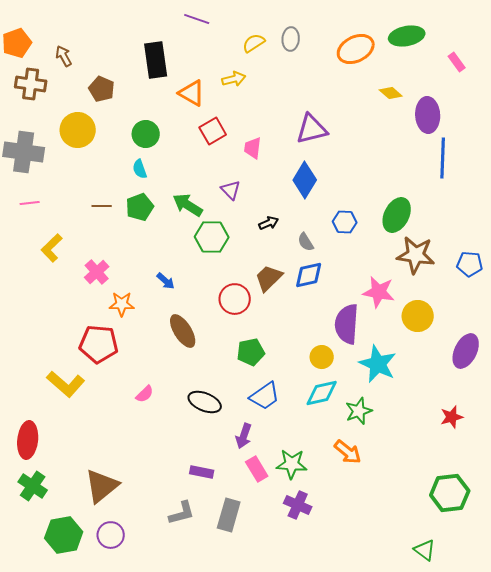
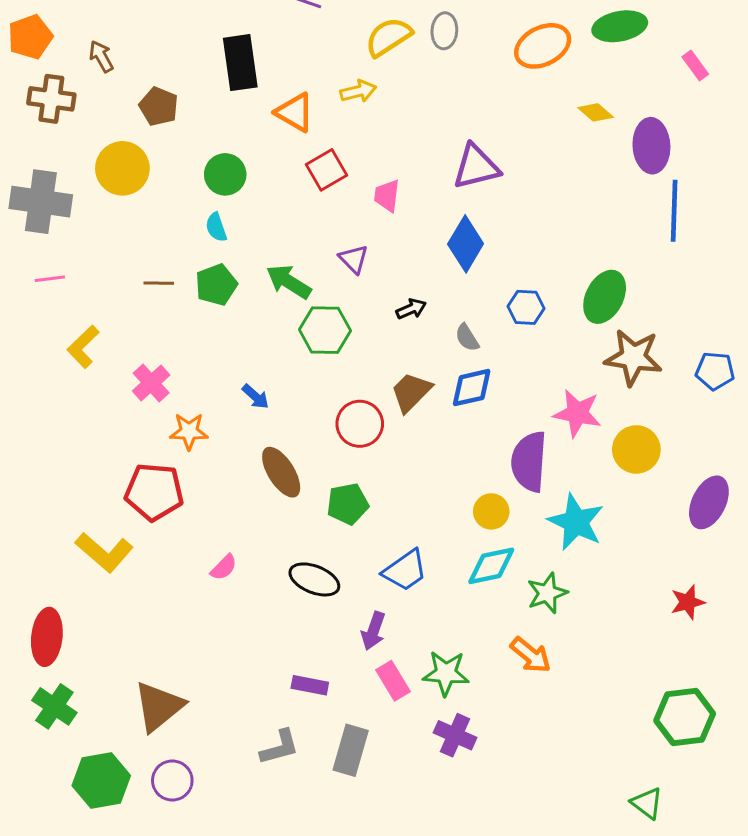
yellow semicircle: (254, 43) -> (388, 37), size x1.4
green pentagon: (251, 352) -> (348, 504), moved

